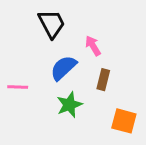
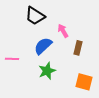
black trapezoid: (52, 24) -> (35, 16), turned 150
brown rectangle: (103, 80) -> (78, 48), moved

